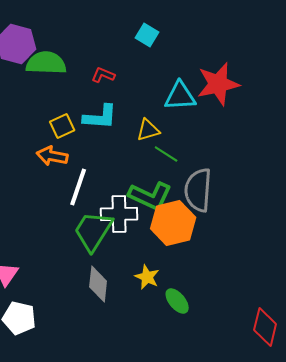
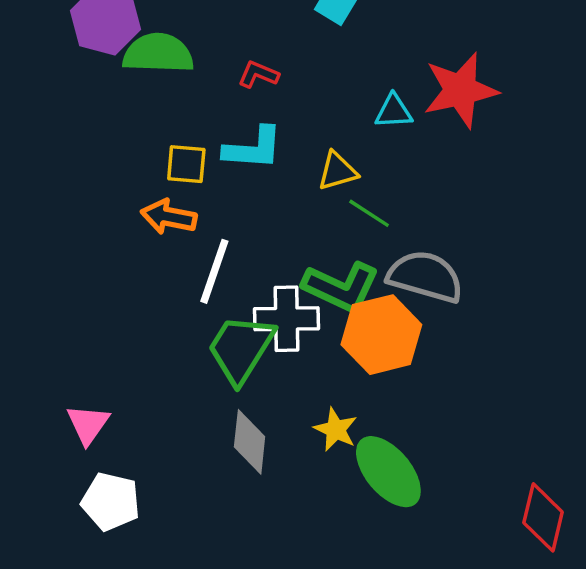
cyan triangle: (180, 96) -> (394, 111), size x0.7
yellow square: (62, 126) -> (186, 164), turned 30
gray semicircle: (198, 190) -> (425, 277), turned 102
green ellipse: (177, 301) -> (388, 472), size x1.6

